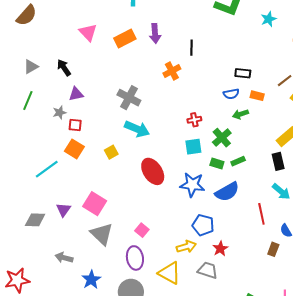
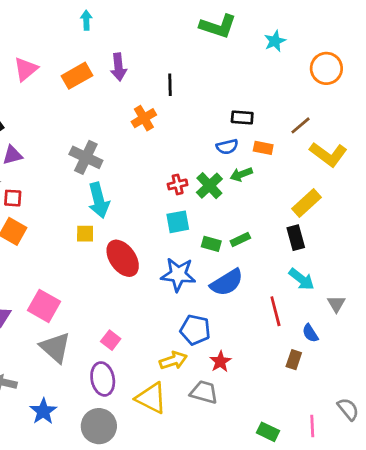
pink triangle: (88, 32) -> (26, 69), turned 36
cyan arrow: (137, 129) -> (99, 200), turned 55
green cross: (222, 138) -> (209, 186), moved
yellow square: (111, 152) -> (85, 234), moved, turned 32

